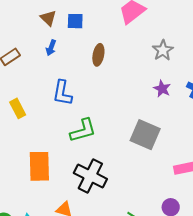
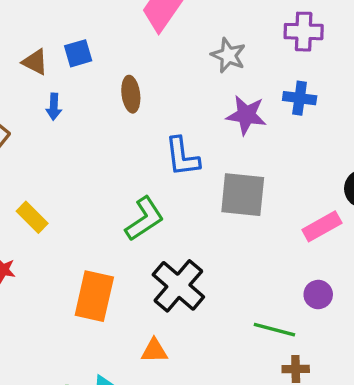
purple star: (162, 89) -> (246, 115), size x1.4
blue L-shape: (62, 93) -> (182, 157), moved
orange rectangle: (39, 166) -> (94, 296), turned 32
black cross: (90, 176) -> (178, 286), turned 32

